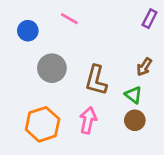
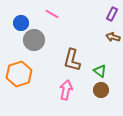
brown arrow: (144, 67) -> (113, 37), moved, turned 72
gray circle: (52, 68) -> (34, 40), moved
orange hexagon: (43, 124) -> (19, 74), moved

